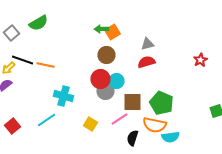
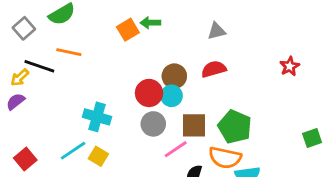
orange square: (112, 32) -> (128, 30), moved
gray triangle: (147, 44) -> (216, 31), moved
brown circle: (106, 55) -> (174, 76), moved
orange line: (45, 65) -> (69, 52), moved
gray circle: (105, 91) -> (153, 124), moved
yellow square: (90, 124) -> (98, 156), moved

